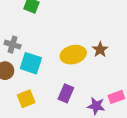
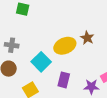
cyan square: (31, 63) -> (41, 62), moved, turned 36

